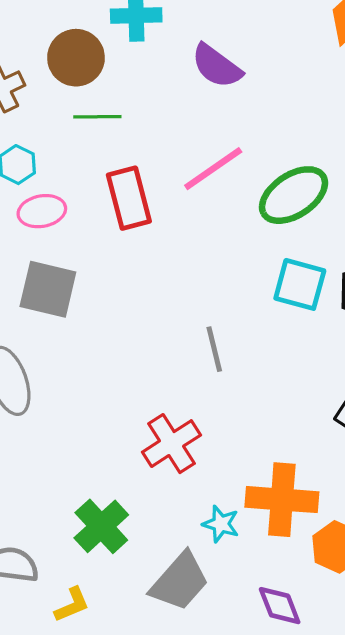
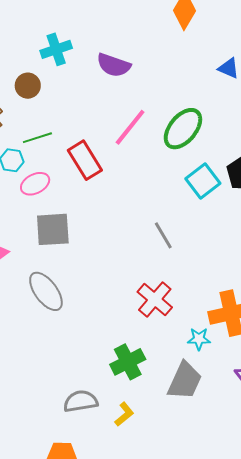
brown circle: (76, 58) -> (28, 86), size x0.7
green line: (97, 117) -> (37, 138), moved
cyan square: (300, 284) -> (203, 181), turned -36
green cross: (101, 526) -> (128, 362), turned 32

